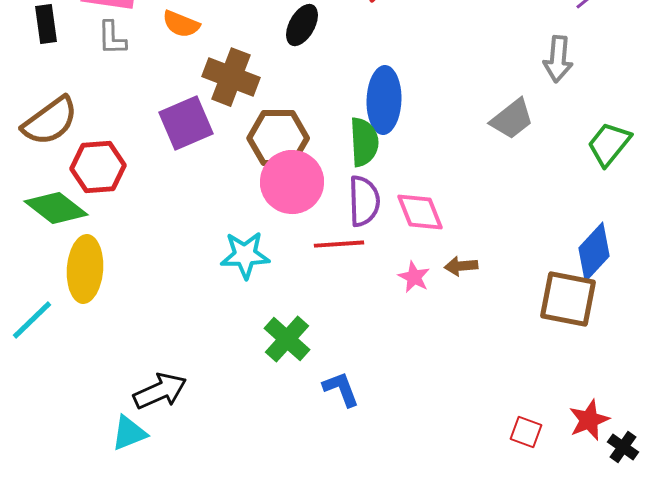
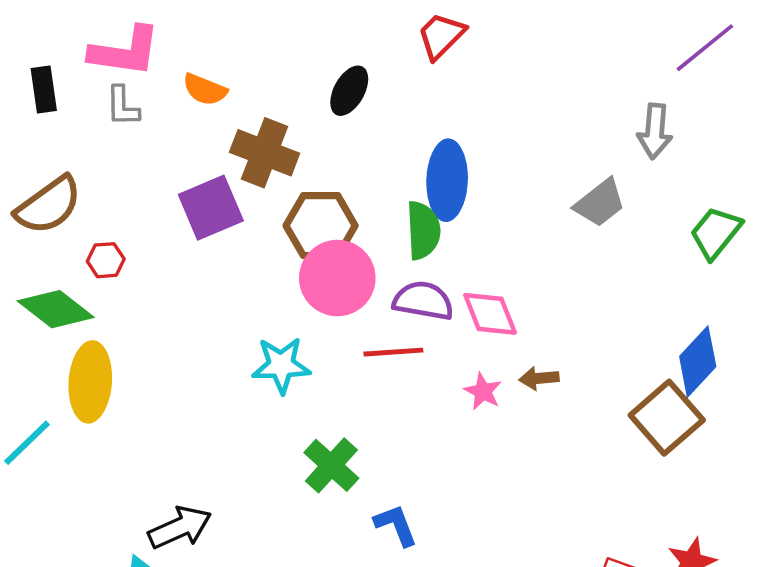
red hexagon: (98, 167) -> (106, 260), size x0.6
purple semicircle: (364, 201) -> (423, 301), turned -78
brown square: (568, 299) -> (667, 418), turned 38

